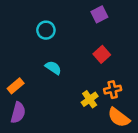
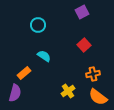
orange rectangle: (16, 86) -> (24, 73), moved
yellow cross: (90, 99) -> (68, 91), moved

